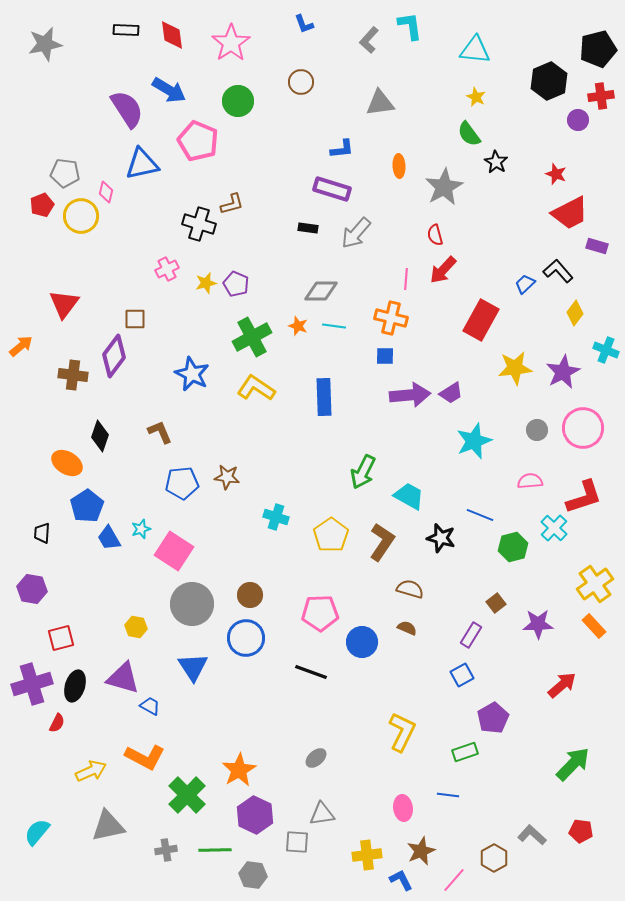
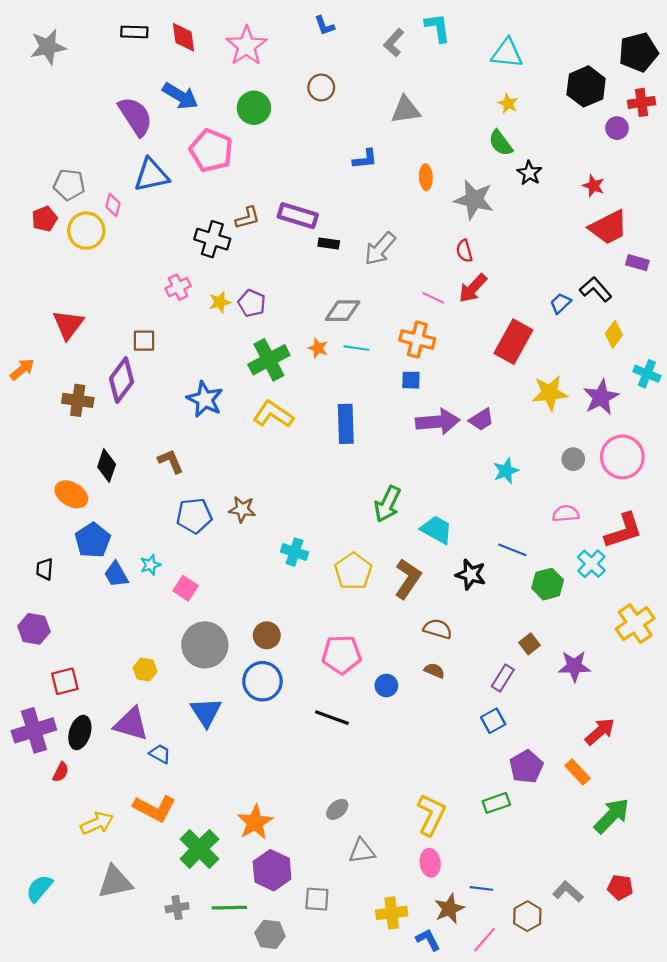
gray star: (444, 187) -> (474, 200), turned -30
purple rectangle: (332, 189) -> (298, 216), moved
pink line: (406, 279) -> (433, 298), turned -70
cyan star: (474, 441) -> (506, 471), size x0.7
pink square: (174, 551) -> (186, 588), size x0.6
orange rectangle: (594, 626) -> (578, 772), moved
blue circle: (362, 642) -> (386, 686), size x0.7
yellow L-shape: (402, 732) -> (431, 815), moved
blue line: (448, 795) -> (481, 888), moved
gray triangle: (322, 814) -> (362, 851), moved

